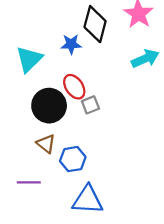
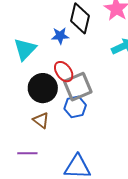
gray square: (90, 105) -> (78, 87), size x1.8
blue hexagon: (73, 159) -> (75, 107), moved

